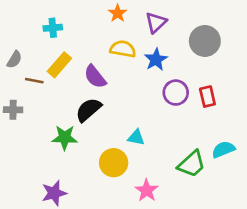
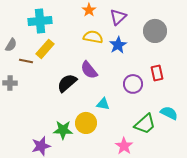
cyan cross: (53, 28) -> (40, 21), size x1.6
purple semicircle: (95, 77) -> (89, 70), moved
purple circle: (176, 93) -> (133, 84), moved
green star: (65, 138) -> (63, 130), moved
cyan semicircle: (223, 149) -> (169, 113), turned 48
pink star: (147, 190) -> (124, 146), moved

